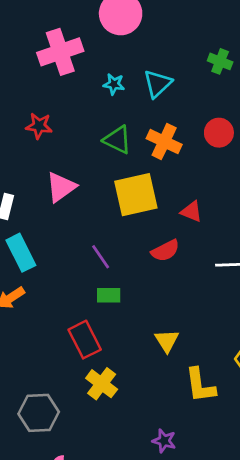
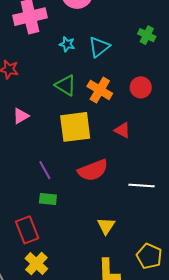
pink triangle: (61, 187) -> (21, 116), size x0.7
red triangle: (191, 212) -> (122, 130), moved
red semicircle: (165, 251) -> (93, 170), size x1.4
yellow triangle: (167, 341) -> (106, 226), moved

